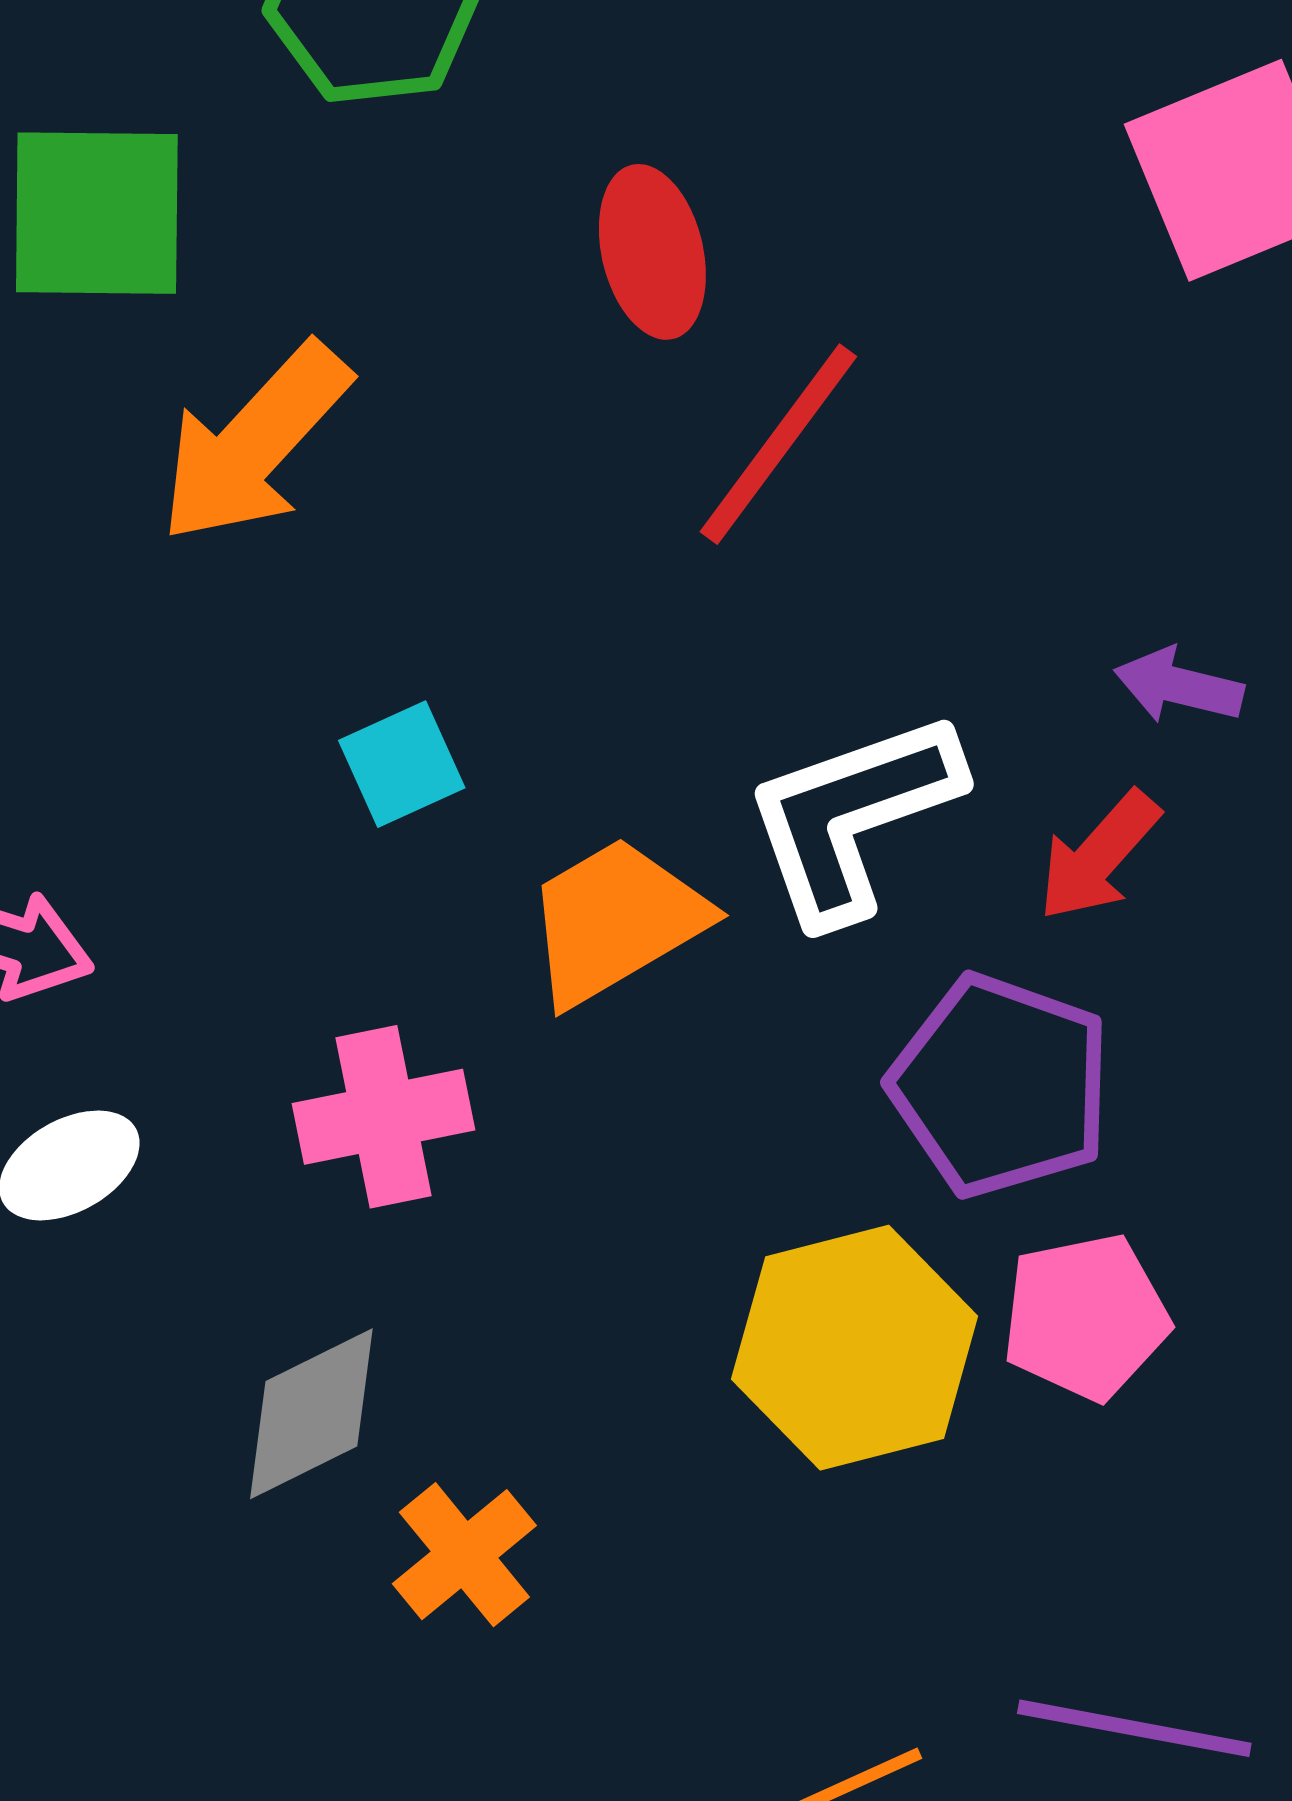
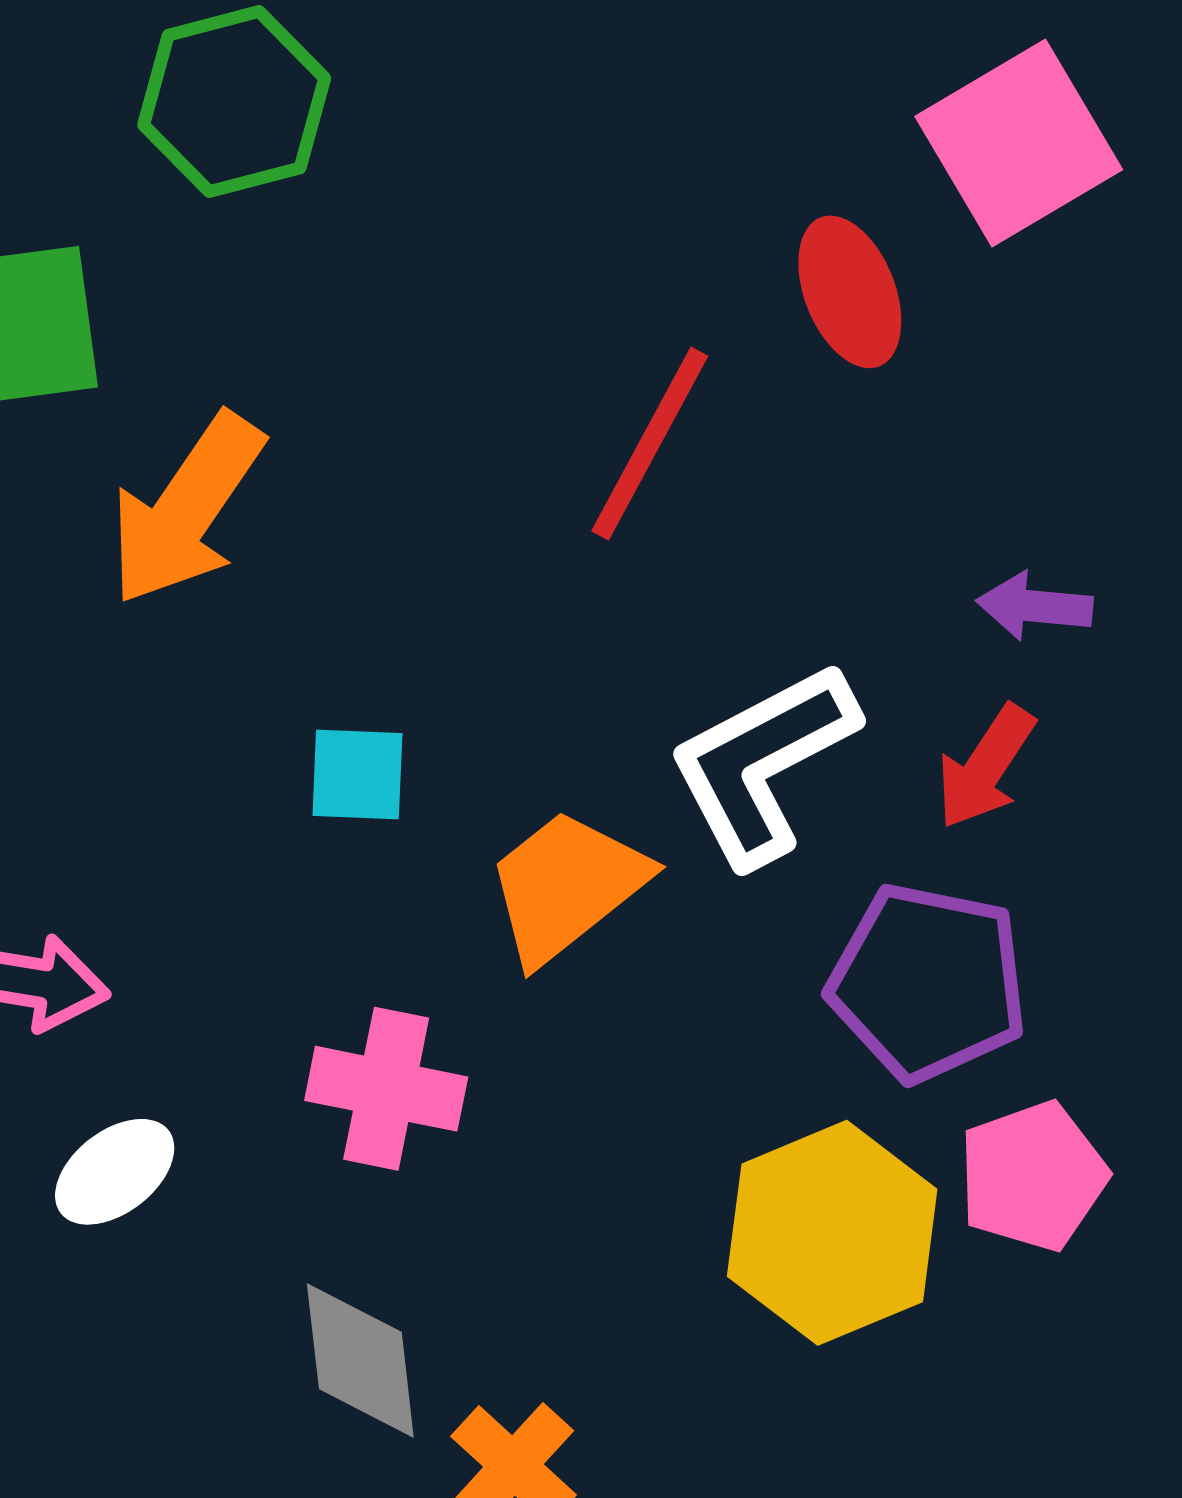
red ellipse: (652, 252) -> (850, 292), moved
cyan square: (402, 764) -> (357, 774), turned 35
pink cross: (383, 1117) -> (386, 1089), turned 31
gray diamond: (311, 1414) -> (360, 1361), turned -62

